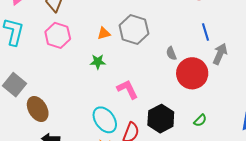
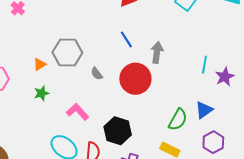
blue line: (206, 32) -> (126, 39), moved
gray semicircle: (171, 53) -> (97, 74), moved
green semicircle: (200, 120) -> (178, 120), moved, size x1.6

